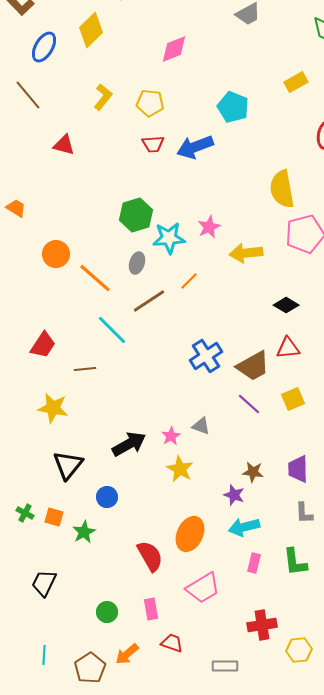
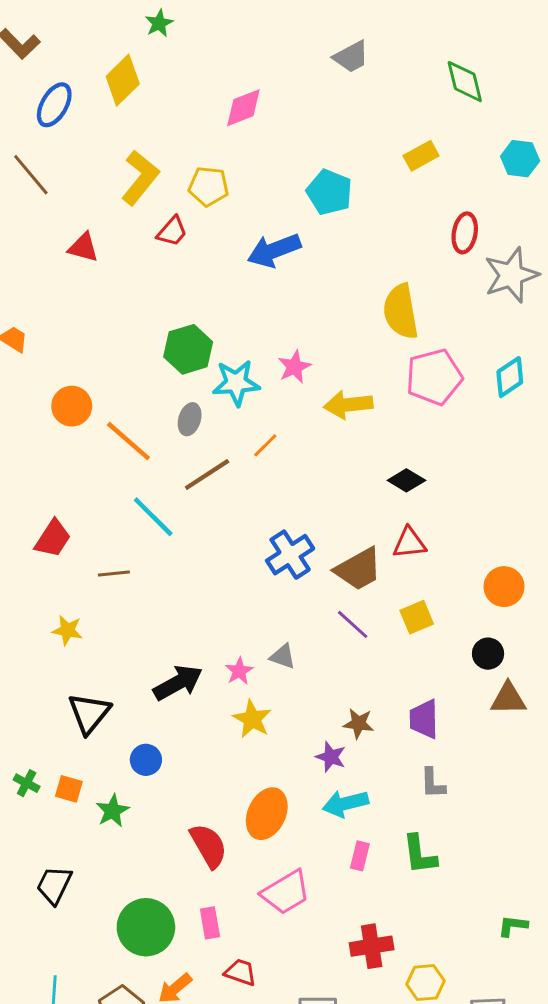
yellow L-shape: (103, 97) -> (140, 178), size x1.4
red trapezoid: (153, 144) -> (172, 231), moved, turned -45
yellow star: (53, 408) -> (67, 630), size x0.7
green circle: (107, 612) -> (146, 927), size x1.8

